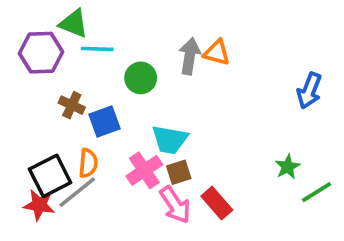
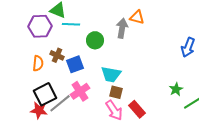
orange triangle: (217, 53) -> (137, 17), moved
orange semicircle: (88, 163) -> (38, 63), moved
pink cross: (144, 170) -> (80, 91), moved
brown square: (179, 172) -> (116, 92), turned 32

